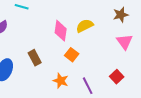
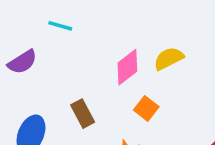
pink diamond: (61, 31) -> (127, 67), turned 45

